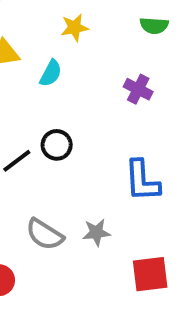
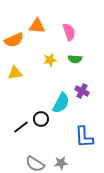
green semicircle: (154, 26) -> (75, 59), moved
cyan semicircle: (51, 73) -> (61, 103), moved, size x1.5

